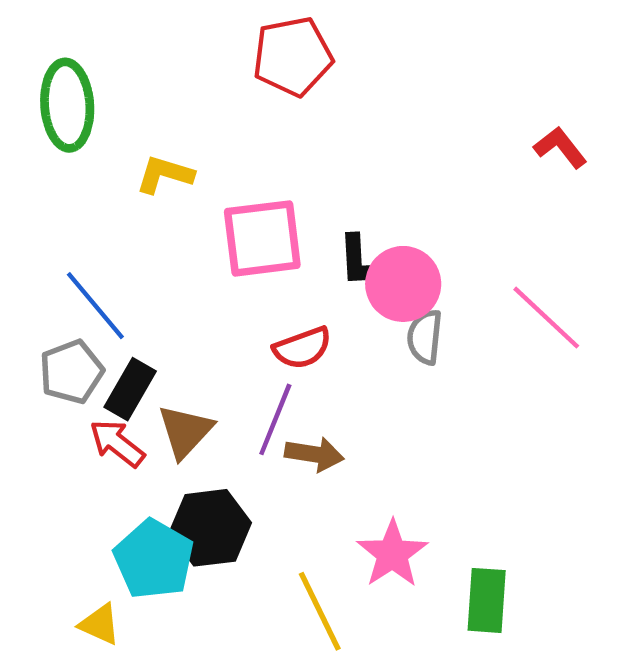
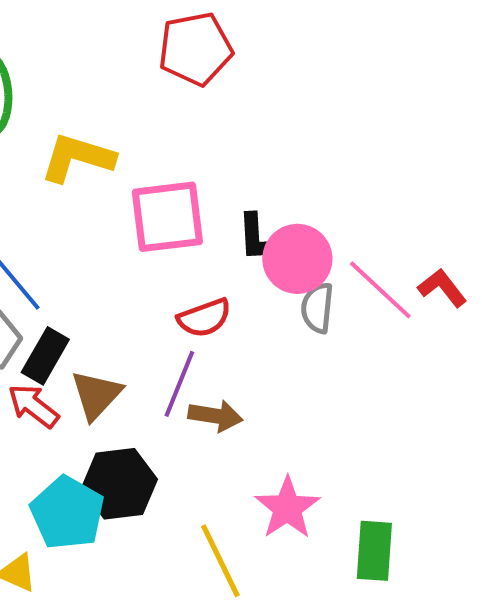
red L-shape: (560, 147) -> (442, 288), moved
yellow L-shape: (165, 174) -> (77, 158), size x1.4
pink line: (546, 318) -> (380, 290), moved

